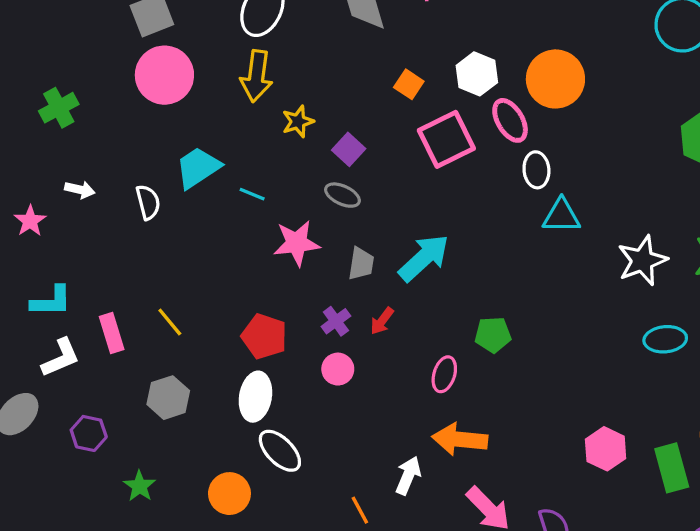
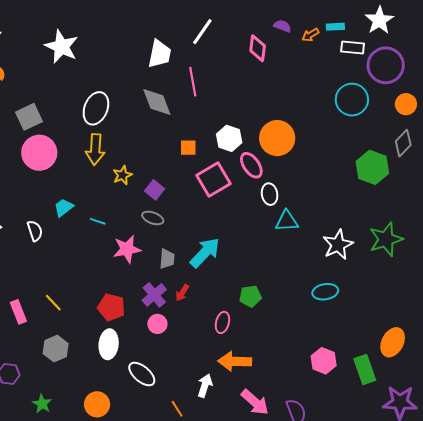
orange square: (409, 84) -> (188, 148), turned -30
cyan trapezoid: (198, 168) -> (64, 208), size x0.7
purple cross: (336, 321) -> (154, 295), size x1.4
cyan ellipse: (665, 339) -> (325, 292), moved
white ellipse: (280, 451) -> (142, 374), moved

